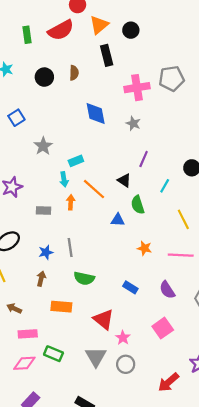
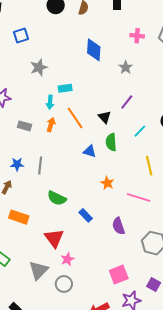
pink cross: (137, 88) -> (137, 36), size x0.6
green semicircle: (84, 278) -> (57, 198), moved
pink square: (163, 328) -> (119, 275), moved

